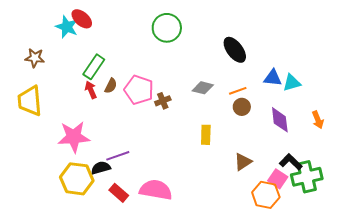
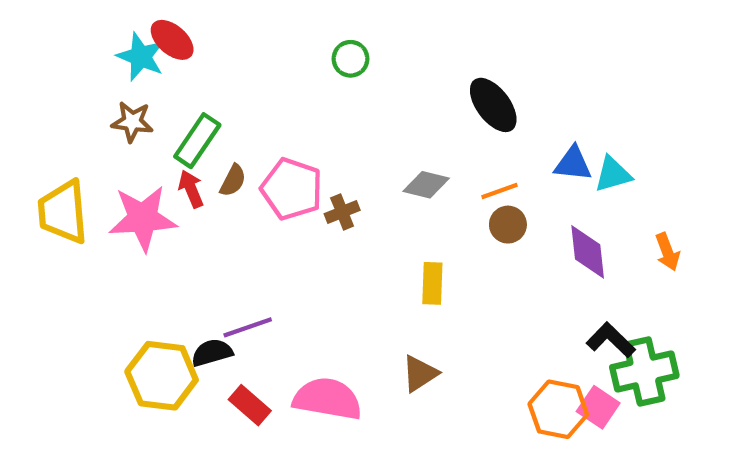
green circle: (167, 28) -> (351, 59), size x0.6
brown star: (35, 58) -> (132, 122), moved
pink star: (74, 137) -> (143, 218), moved
brown triangle: (243, 162) -> (420, 374), moved
pink square: (278, 179) -> (598, 407), moved

